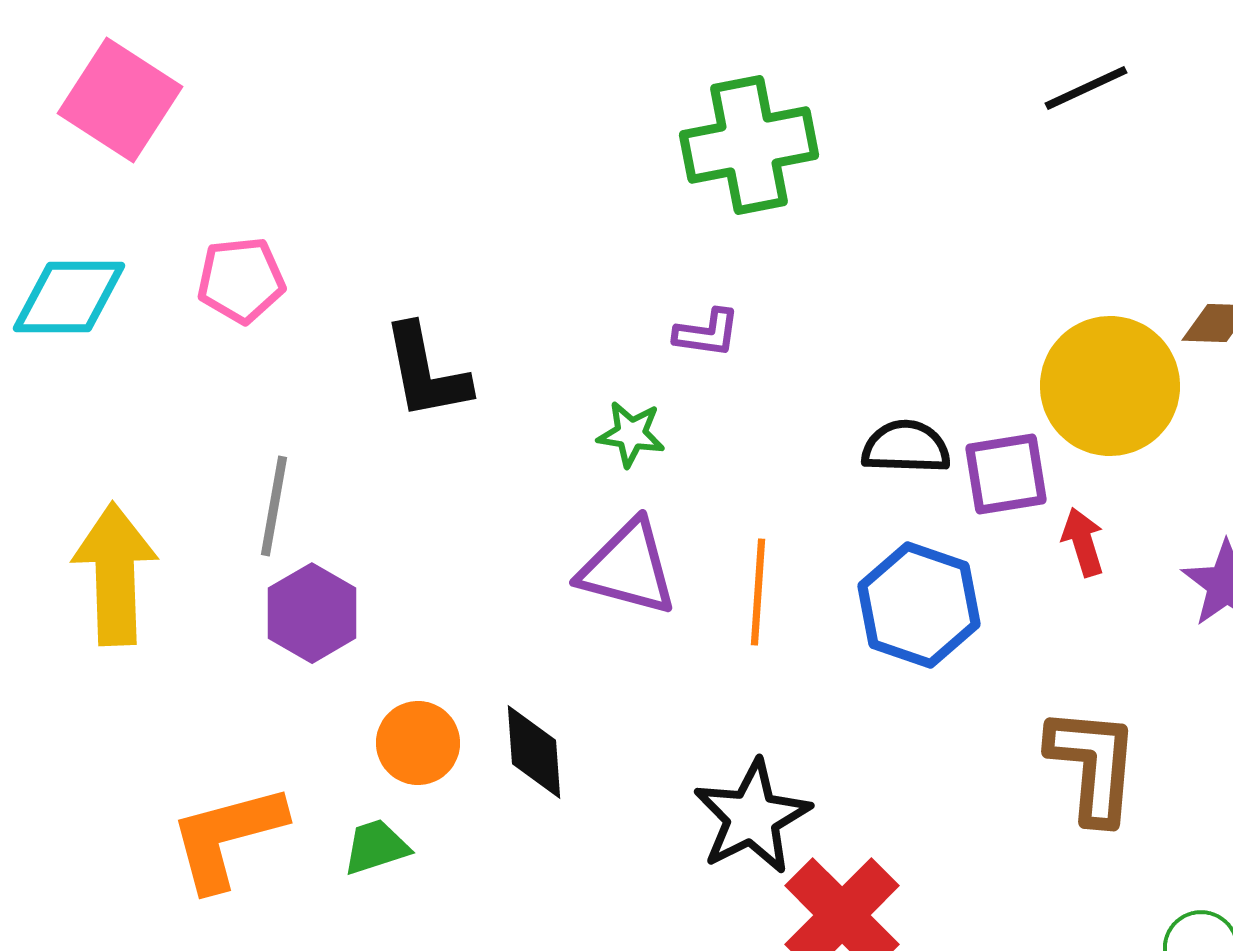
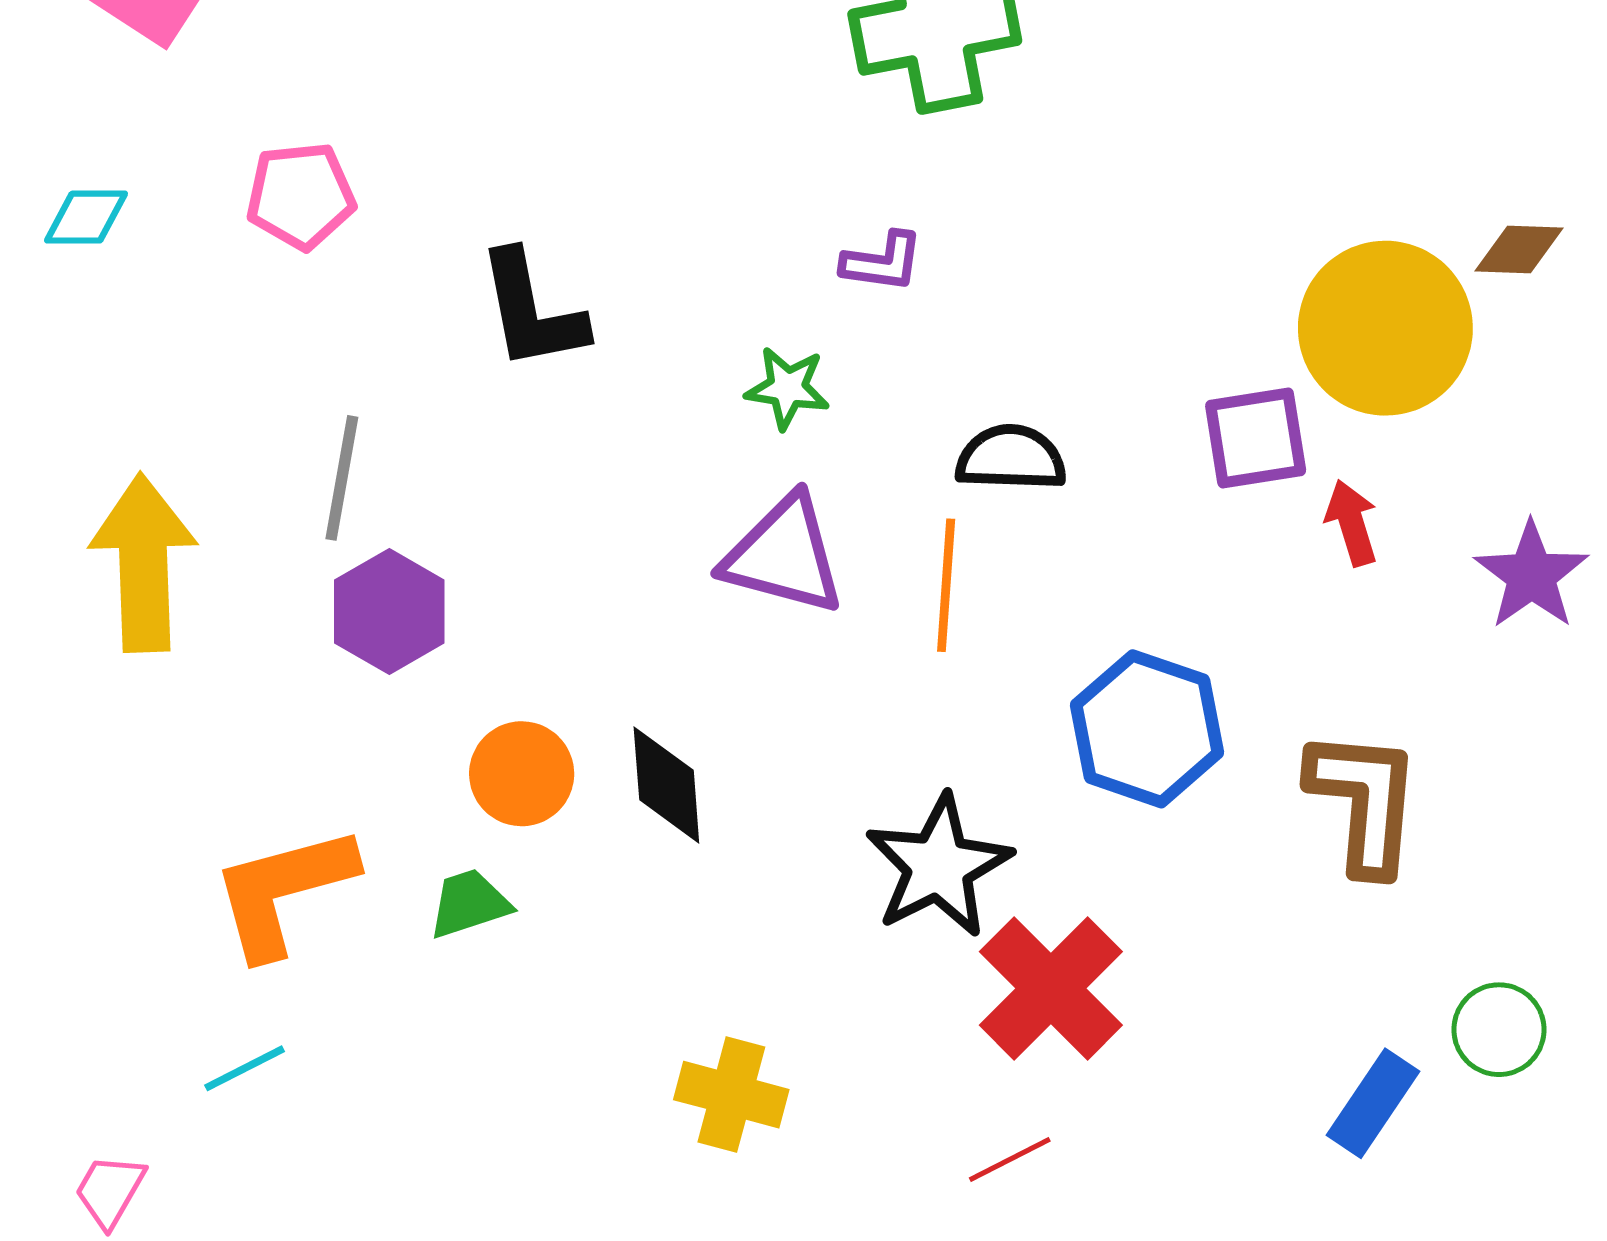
cyan diamond: (69, 297) -> (86, 217), size x0.6
black semicircle: (906, 447) -> (1011, 458), moved
blue hexagon: (919, 605) -> (1147, 729), moved

